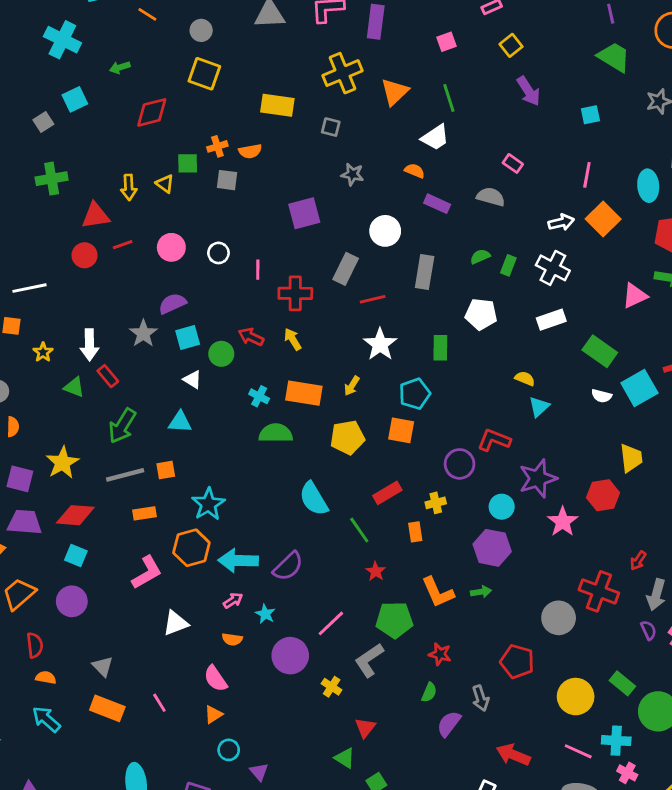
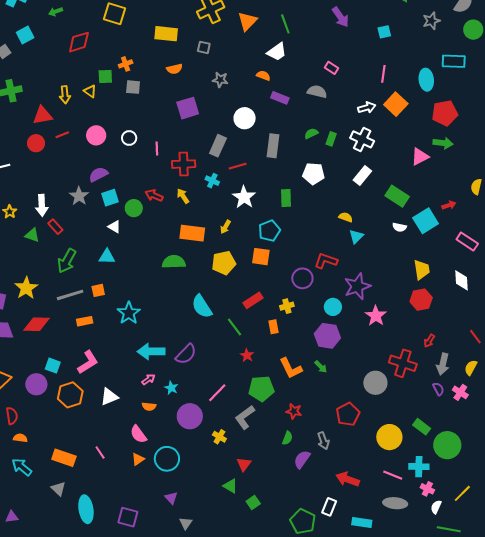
orange semicircle: (250, 151) -> (174, 69), moved
white rectangle: (551, 320) -> (362, 175), turned -30
cyan cross: (259, 396) -> (212, 181), moved
red hexagon: (603, 495) -> (421, 300), moved
orange hexagon: (191, 548) -> (70, 395), moved
cyan square: (76, 555) -> (53, 366), moved
green arrow: (481, 592) -> (321, 367), turned 56
red pentagon: (517, 662) -> (348, 414), turned 30
gray triangle: (103, 666) -> (58, 489), moved
cyan circle: (229, 750) -> (167, 459), moved, size x1.6

